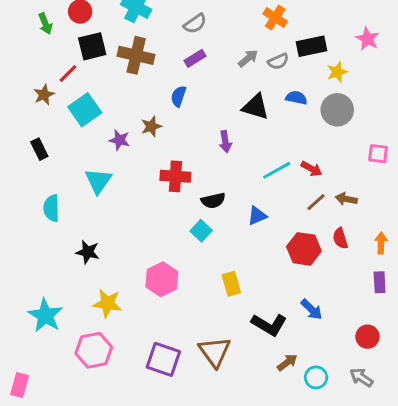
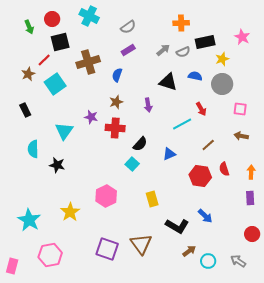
orange cross: (275, 18) -> (181, 23), turned -35
brown cross: (136, 55) -> (88, 62), moved, turned -30
brown star: (151, 126) -> (116, 102), moved
purple star: (119, 140) -> (91, 117), moved
pink square: (378, 154) -> (240, 109), moved
red arrow: (312, 169) -> (201, 109), moved, turned 32
brown arrow: (346, 199) -> (241, 136), moved
black semicircle: (213, 201) -> (140, 144), turned -35
black star: (88, 252) -> (57, 165), moved
yellow star: (107, 303) -> (70, 212), turned 30
red circle: (367, 337) -> (252, 234), moved
pink hexagon: (94, 350) -> (50, 255), moved

